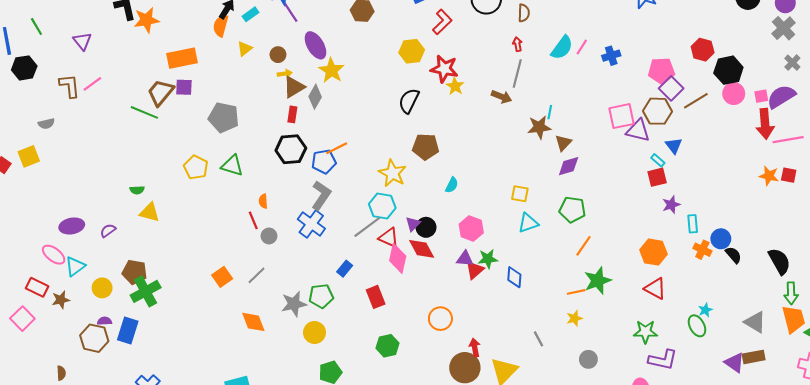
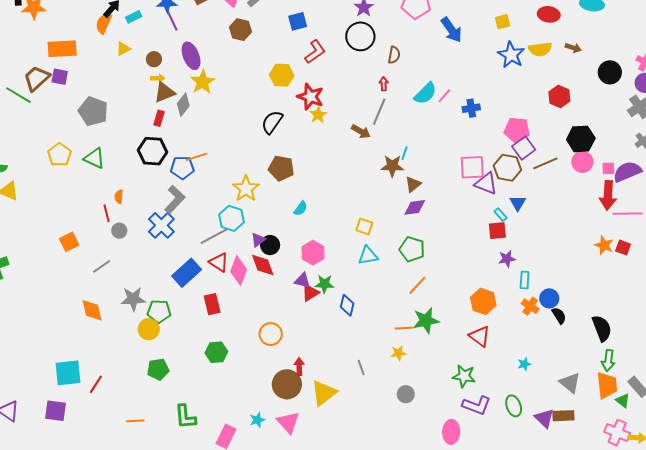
red hexagon: (703, 50) -> (559, 97), moved
red triangle: (389, 238) -> (219, 262), moved
blue rectangle: (345, 269) -> (187, 273), size x1.8
orange square: (222, 277) -> (69, 242), moved
green pentagon: (321, 296) -> (159, 311), moved
green ellipse: (697, 326) -> (514, 406), moved

